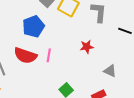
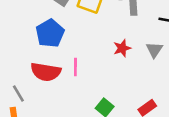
gray triangle: (110, 71) -> (154, 50), moved, turned 48

